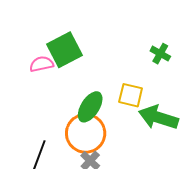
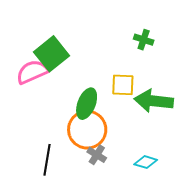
pink semicircle: (41, 64) -> (32, 72), size x1.4

